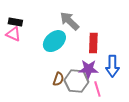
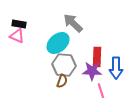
red rectangle: (93, 43) -> (97, 57), moved
gray hexagon: (76, 81) -> (64, 65), moved

